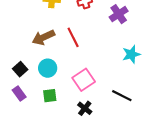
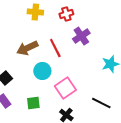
purple cross: (119, 14) -> (81, 36), moved
cyan circle: (48, 68) -> (42, 71), moved

